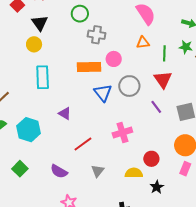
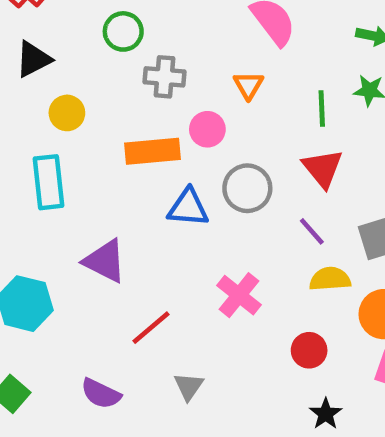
black triangle: (40, 23) -> (33, 59), turned 42
orange triangle: (143, 43) -> (248, 85), moved, turned -48
yellow circle: (34, 44) -> (67, 113), moved
blue triangle: (103, 93) -> (188, 208), turned -42
purple triangle: (65, 114) -> (105, 261), size x1.5
pink cross: (122, 132) -> (239, 295), turned -30
yellow semicircle: (134, 173) -> (330, 279), moved

